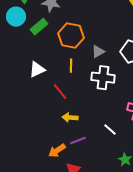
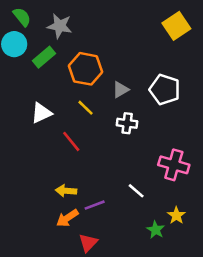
yellow line: (71, 66) -> (86, 108), turned -48
white cross: (103, 78) -> (127, 123), size x0.7
yellow arrow: (70, 118) -> (66, 191), moved

